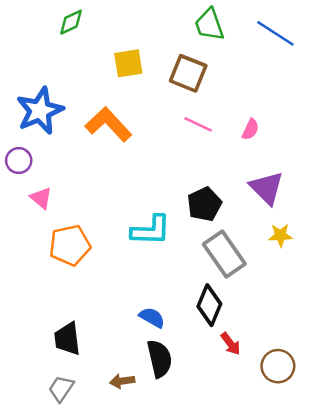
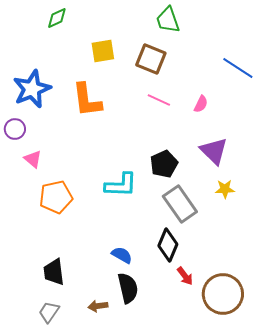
blue line: (275, 33) -> (238, 68), moved
orange L-shape: (108, 124) -> (87, 100), turned -144
brown circle: (278, 366) -> (223, 294), size x1.5

